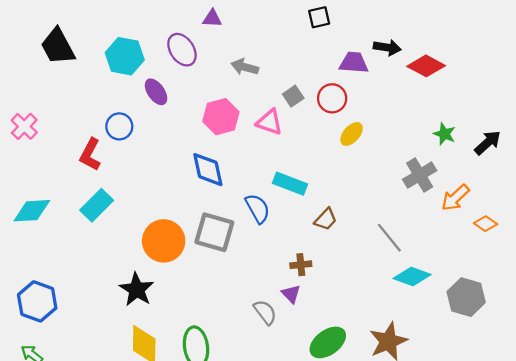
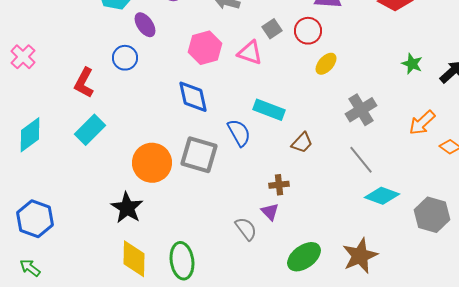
blue circle: (119, 126) -> (125, 58), moved
gray cross: (420, 175) -> (361, 110), moved
cyan diamond: (32, 211) -> (30, 135), turned -33

